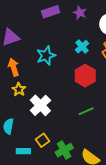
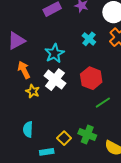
red hexagon: (85, 76) -> (91, 78), moved
white cross: (40, 105) -> (55, 80), moved
green cross: (64, 150) -> (87, 134), moved, turned -30

